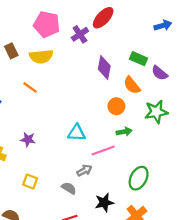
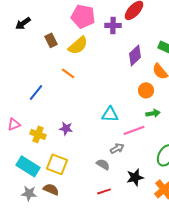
purple cross: (80, 34) -> (113, 25), turned 35
yellow semicircle: (41, 56) -> (78, 45), turned -35
purple diamond: (104, 68) -> (135, 55), turned 35
purple star: (28, 139) -> (66, 128), moved
yellow square: (30, 181) -> (57, 164), moved, size x1.5

